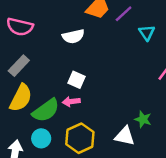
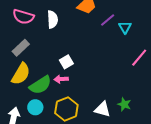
purple line: (124, 14) -> (108, 20), moved
white semicircle: (73, 36) -> (52, 19), moved, turned -84
white square: (76, 80) -> (66, 62), turned 32
green star: (143, 119) -> (124, 104), moved

